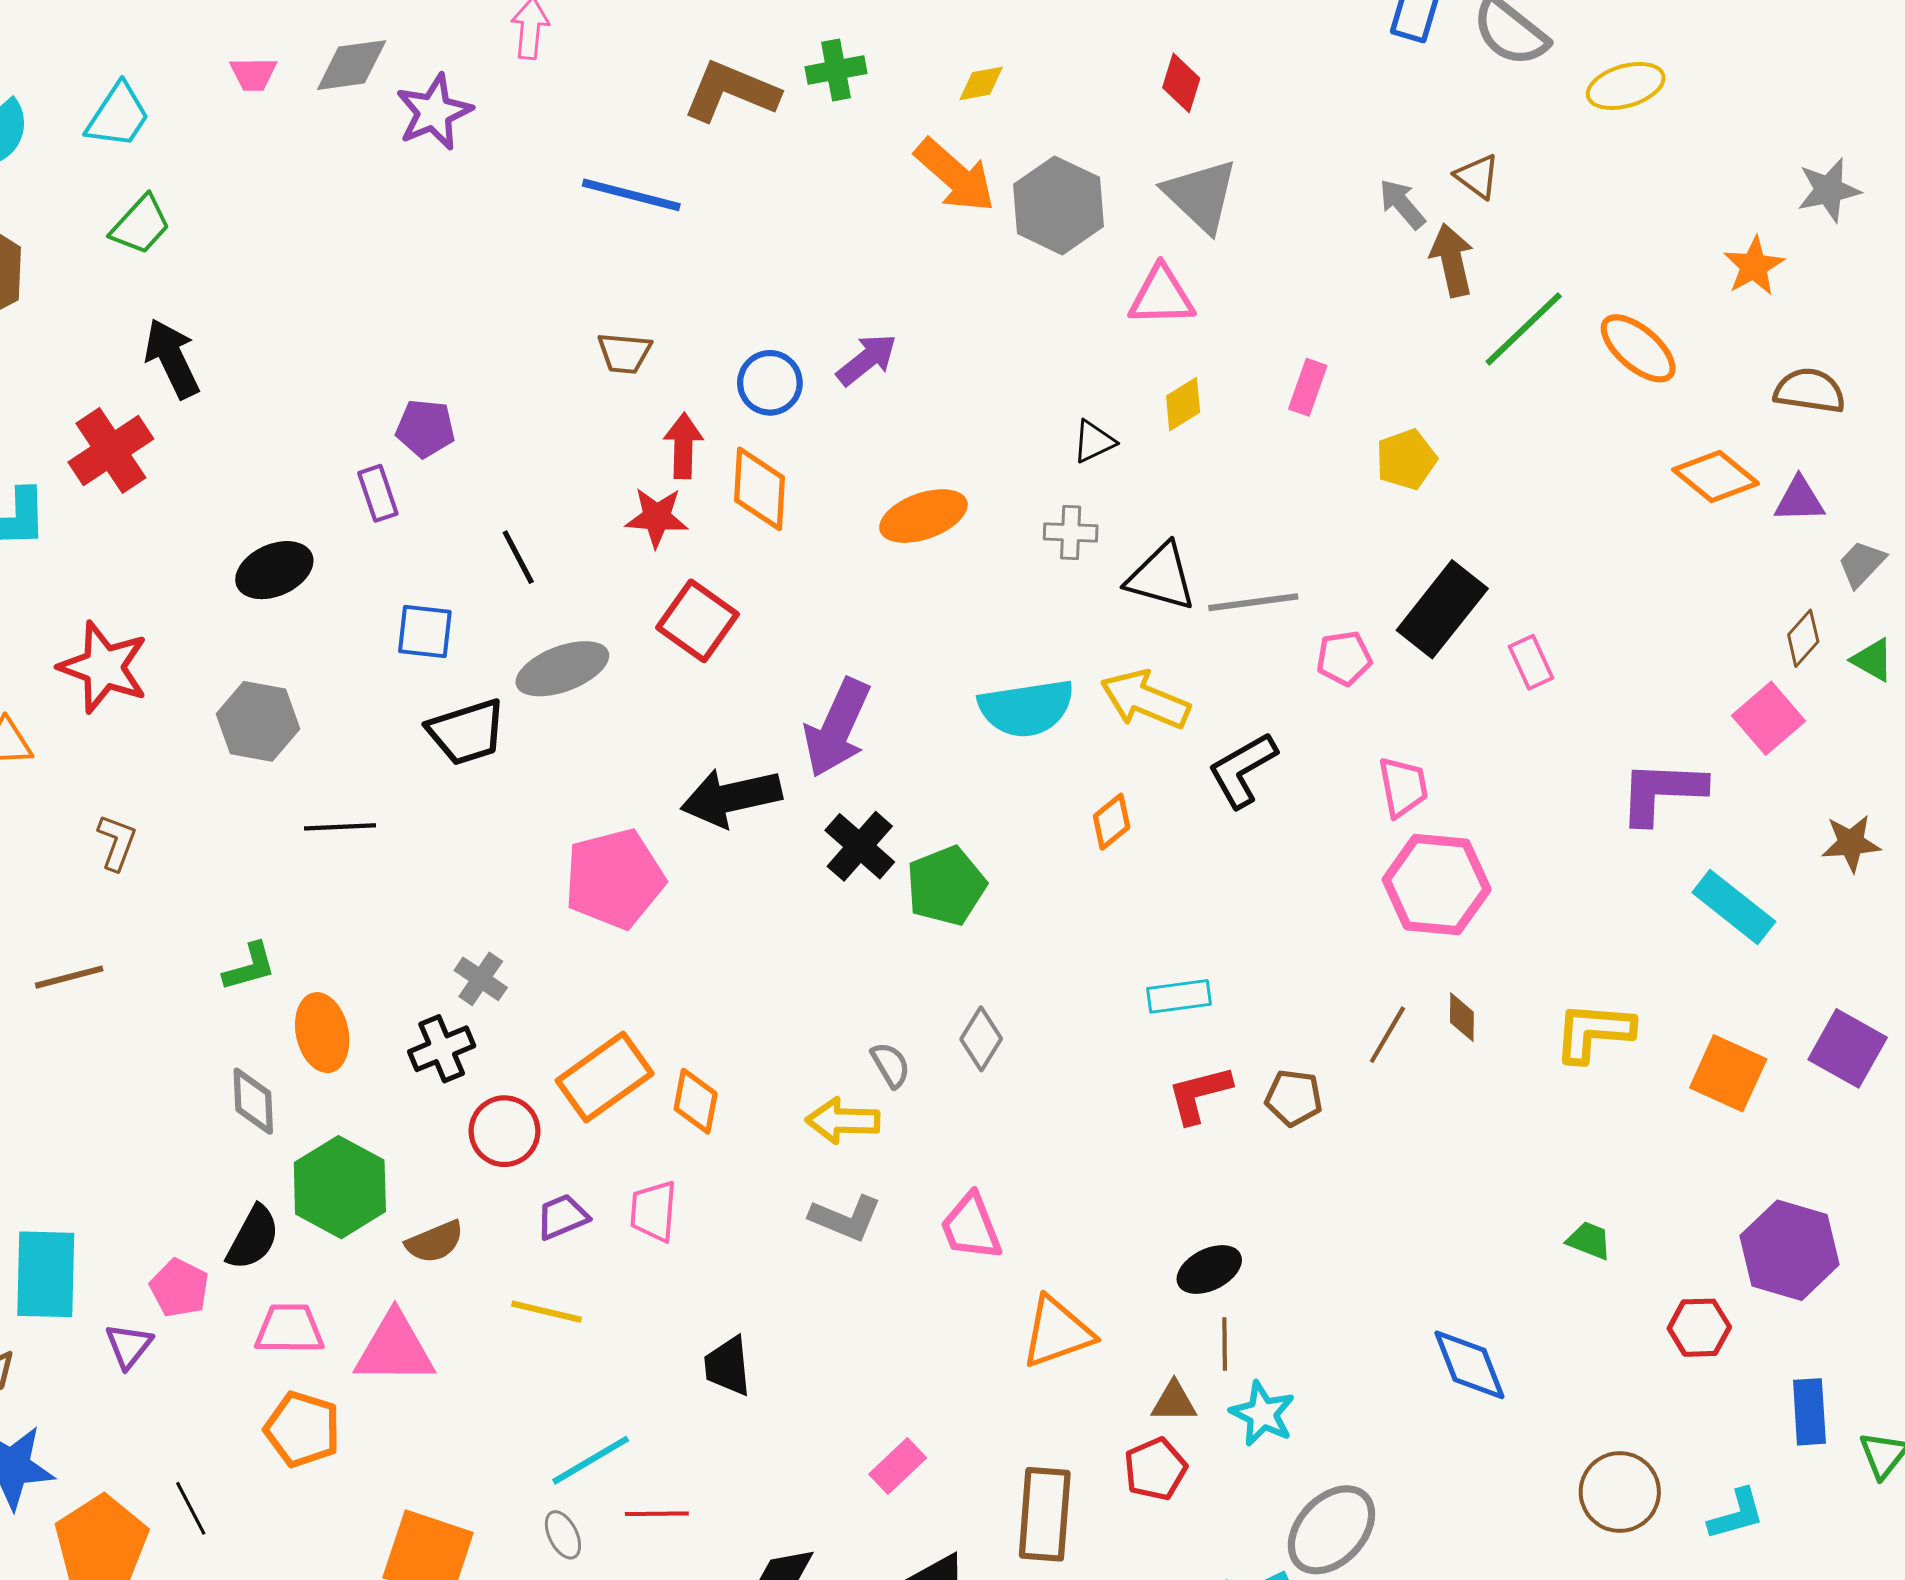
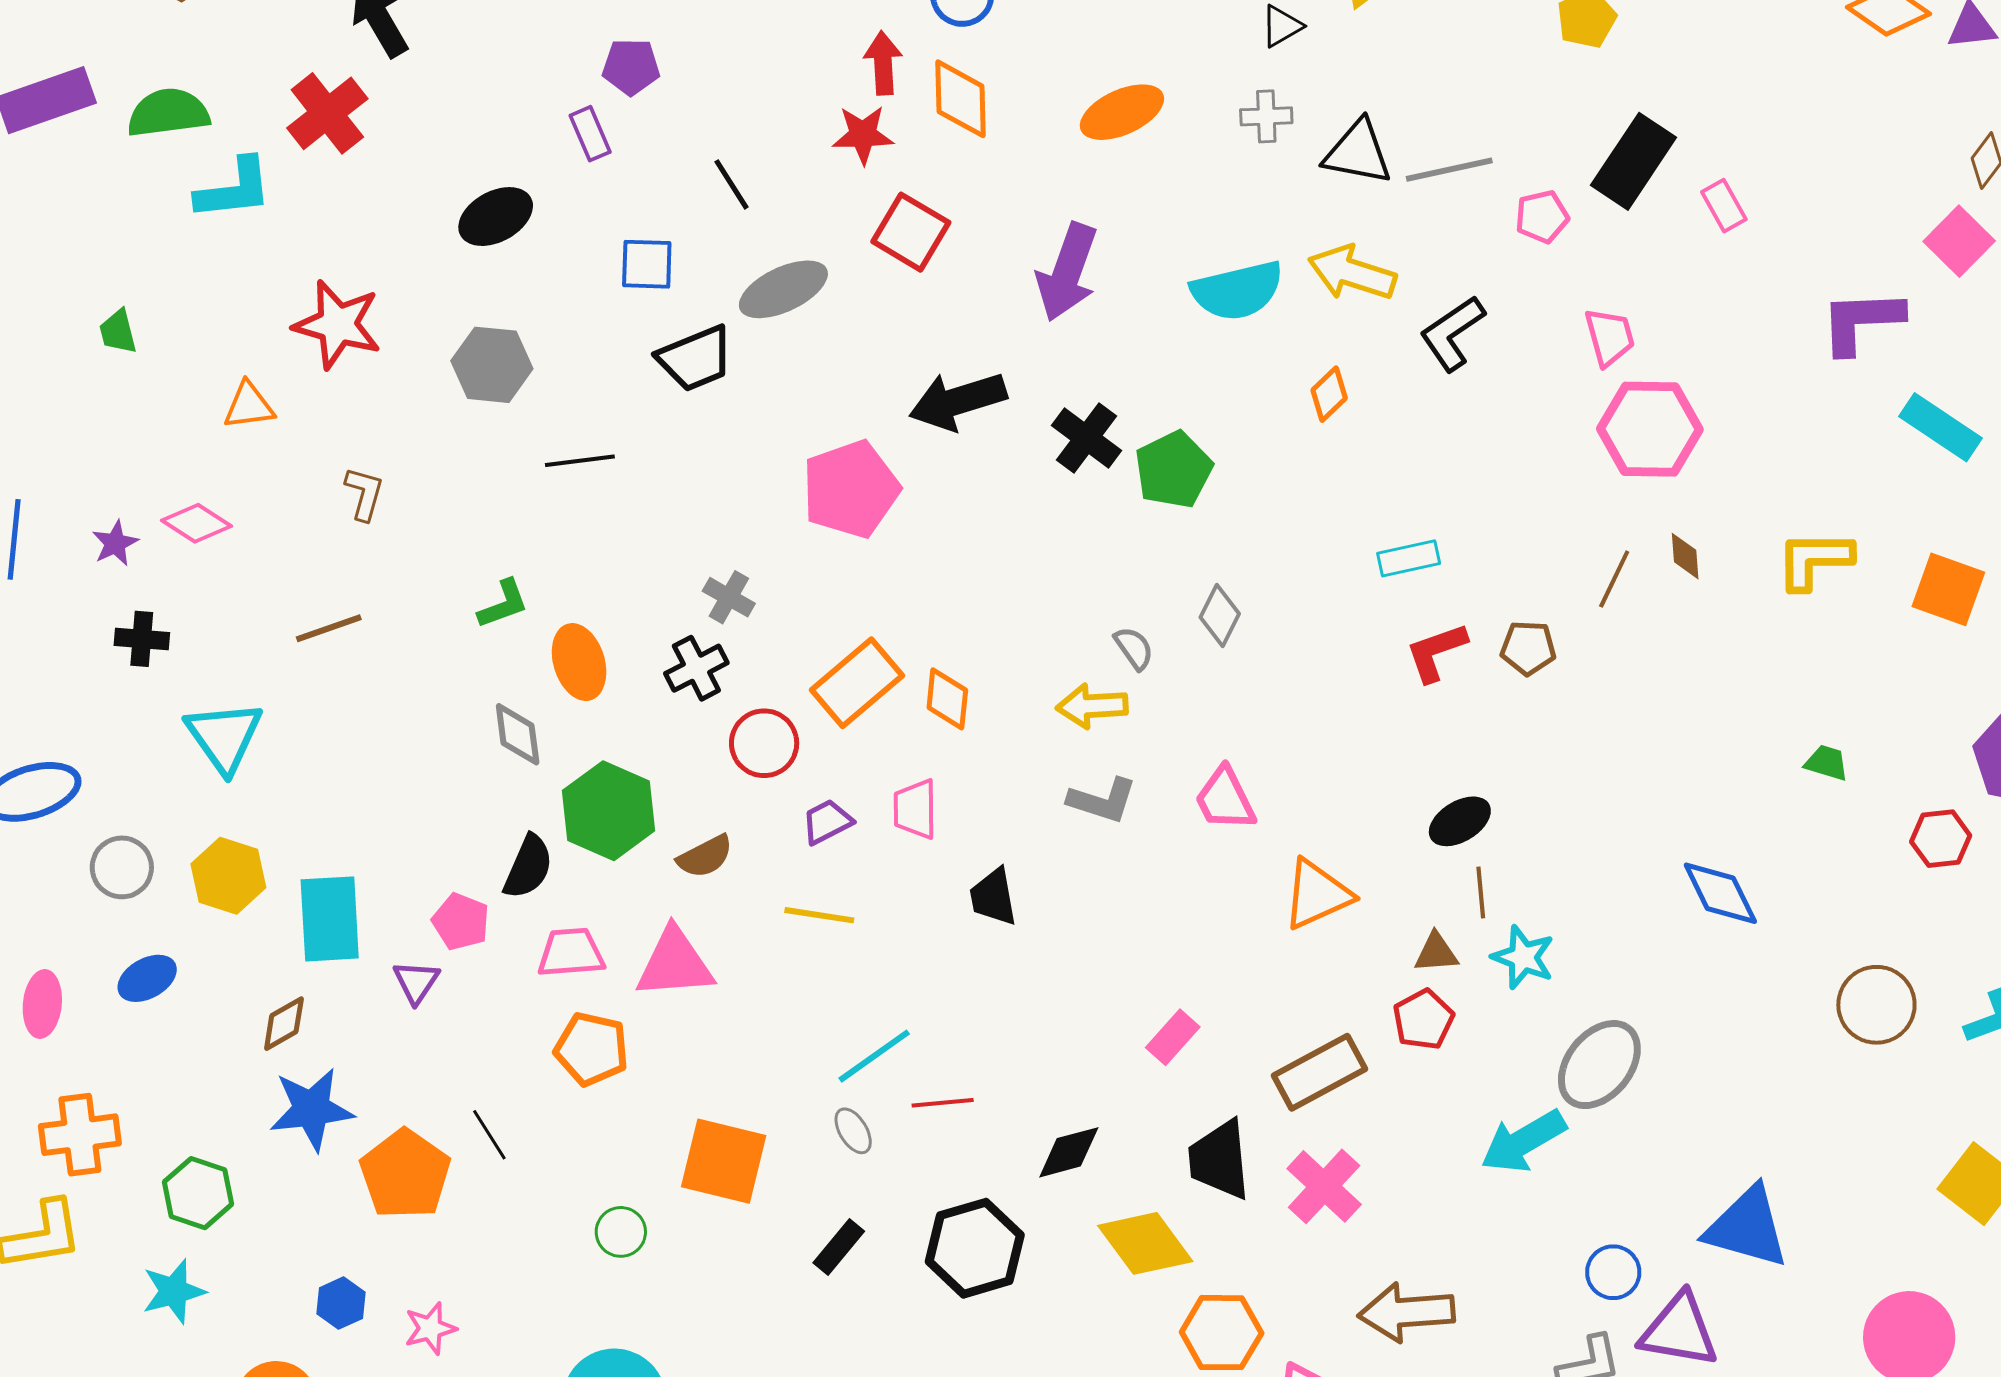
purple arrow: (837, 728) -> (1067, 272), moved
black trapezoid: (728, 1366) -> (993, 897), moved
brown rectangle: (1045, 1514) -> (1320, 1072), turned 62

